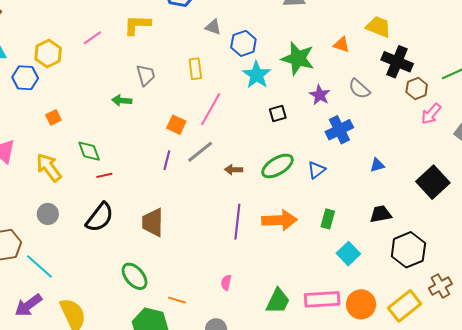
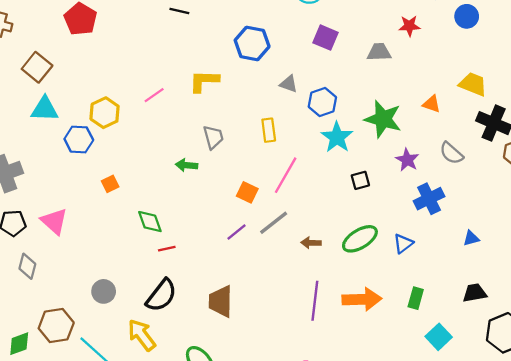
purple line: (167, 160) -> (237, 232), turned 36
yellow arrow: (49, 167) -> (142, 335), moved

